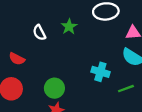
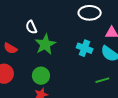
green star: (69, 27) -> (45, 44), moved, size x1.5
cyan cross: (100, 72) -> (85, 48), moved

